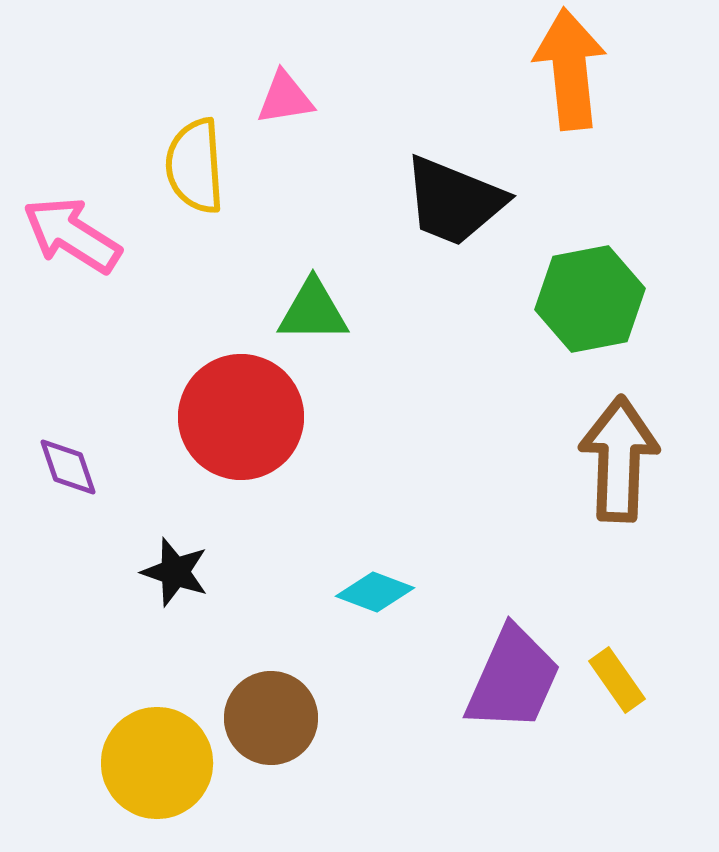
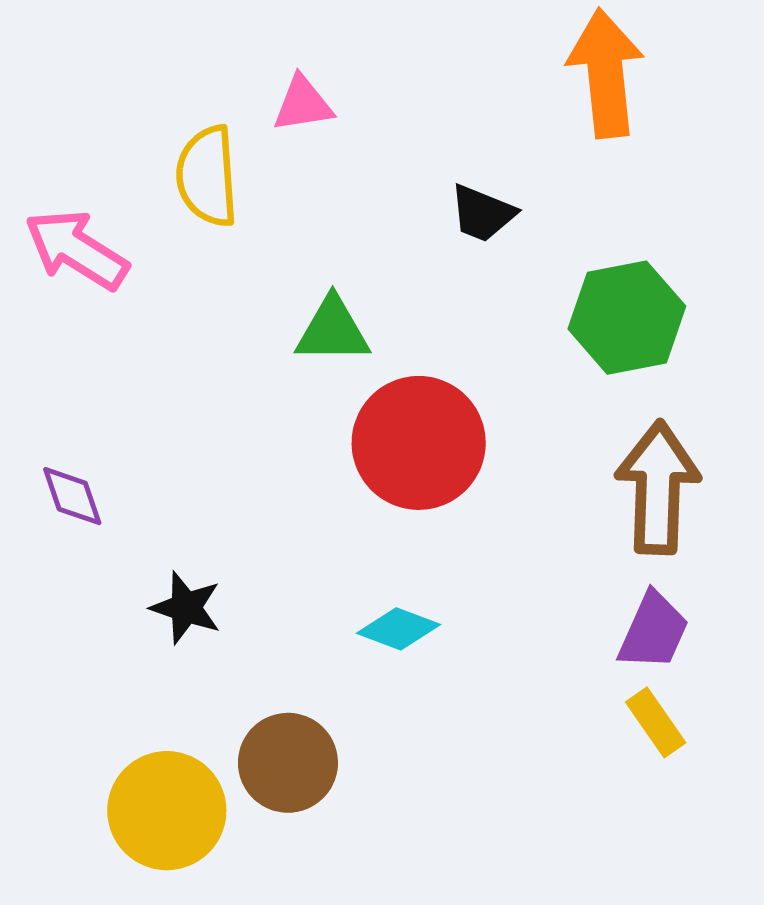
black trapezoid: (454, 201) -> (482, 213), size x0.6
red circle: (241, 417) -> (419, 443), moved
purple trapezoid: (513, 679) -> (653, 631), moved, size x0.7

